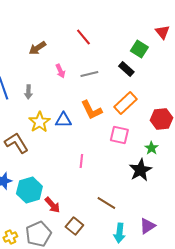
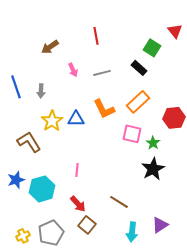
red line: (83, 37) -> (96, 36), turned 30
green star: (151, 148) -> (153, 143), moved
pink line: (81, 161) -> (77, 170), moved
red arrow: (52, 205) -> (78, 204), moved

